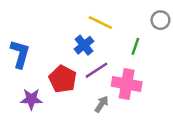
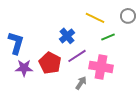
yellow line: (100, 23) -> (95, 18), moved
green line: (135, 46) -> (108, 37), turned 48
purple star: (31, 99) -> (24, 68), moved

